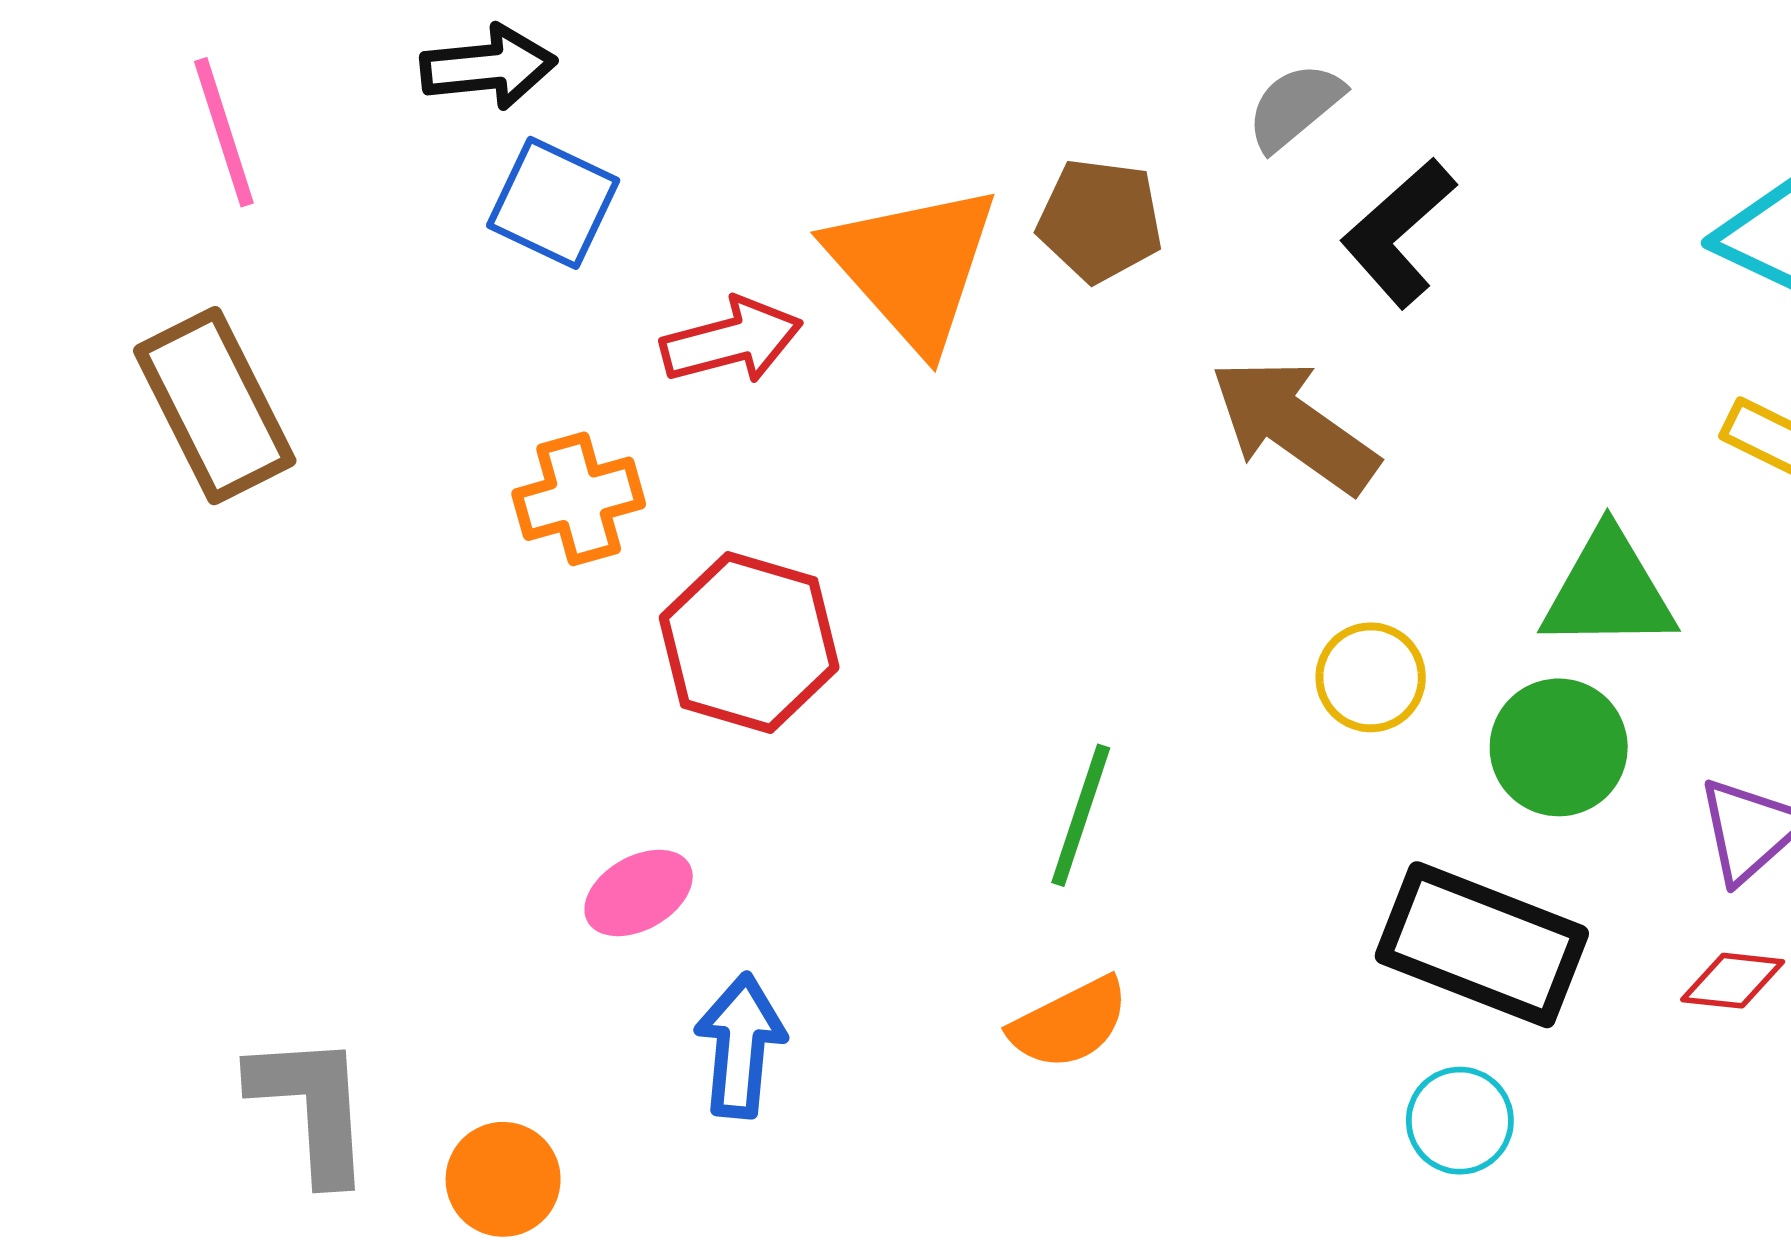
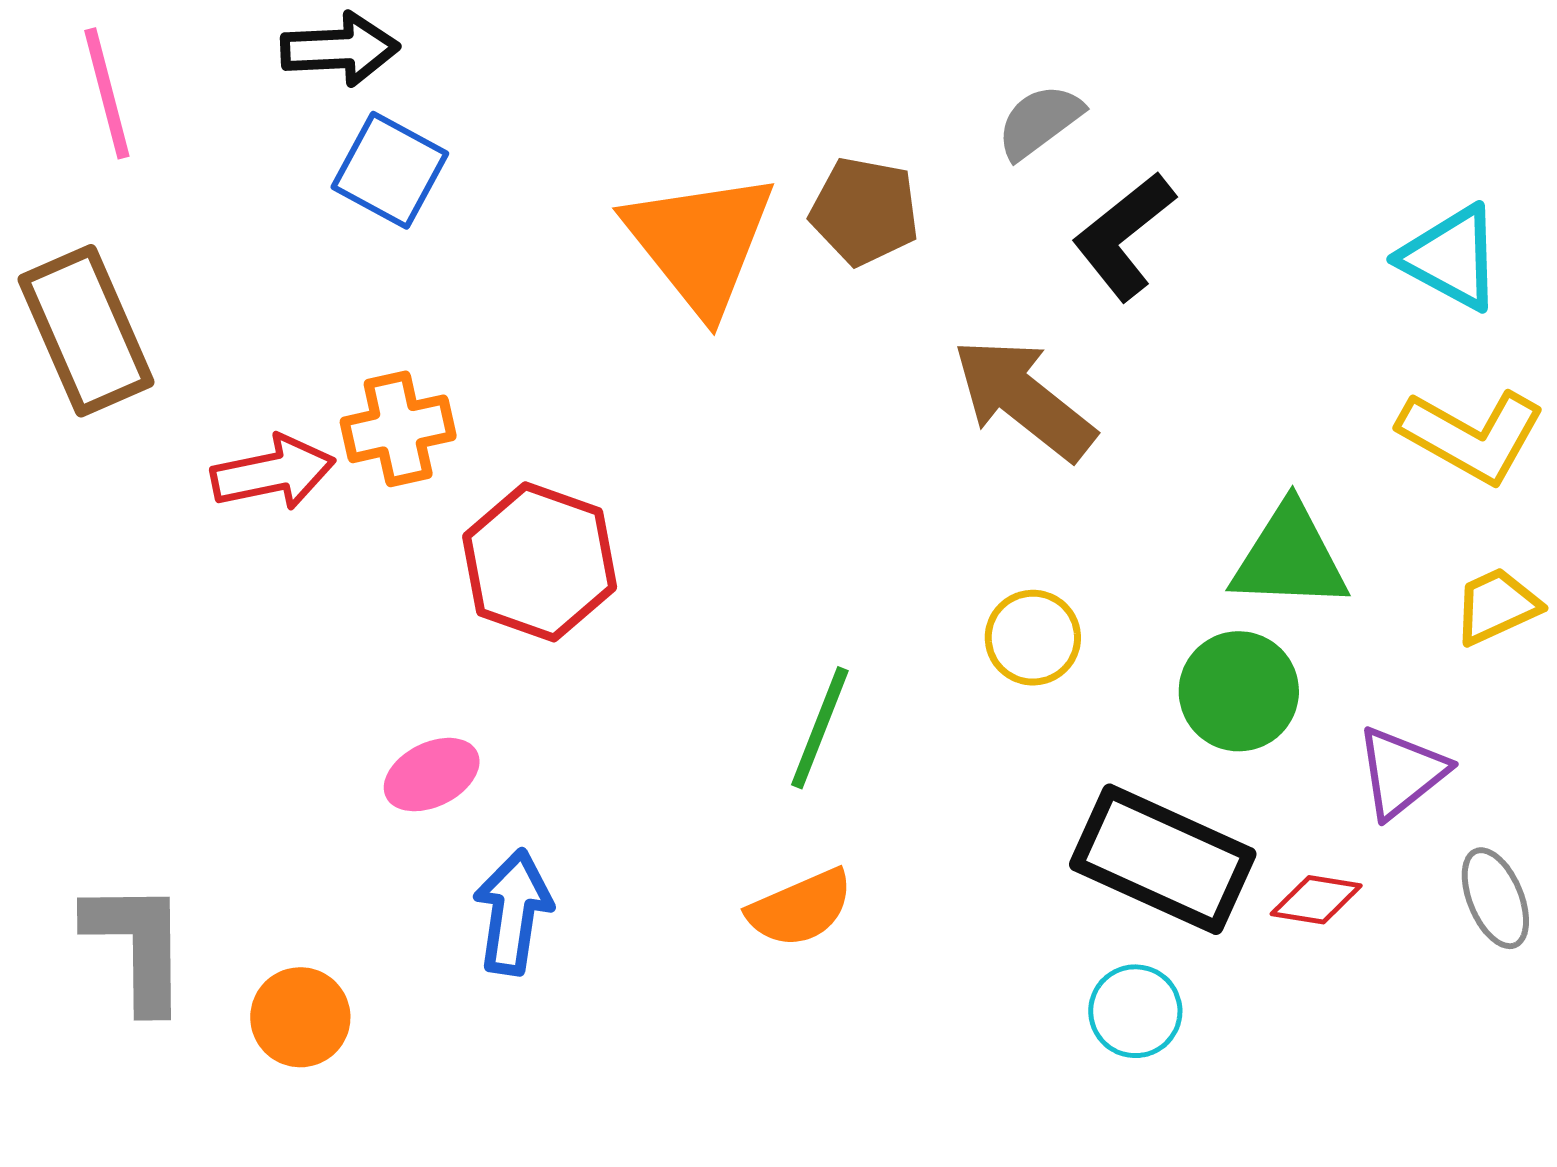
red arrow: (732, 341) -> (273, 473), moved
yellow circle: (1371, 677) -> (1033, 638), moved
red diamond: (1733, 981) -> (1316, 900), moved

